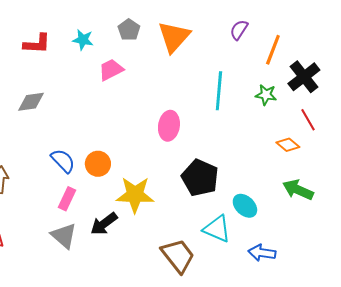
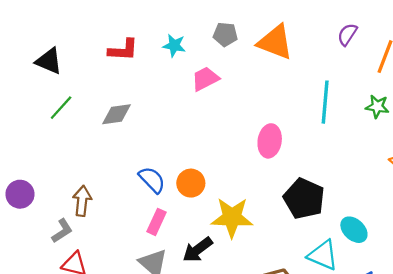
gray pentagon: (129, 30) -> (225, 34), turned -30
orange triangle: (174, 37) -> (275, 42), turned -51

